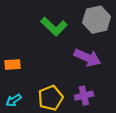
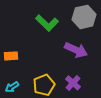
purple cross: (84, 96) -> (73, 83), turned -35

